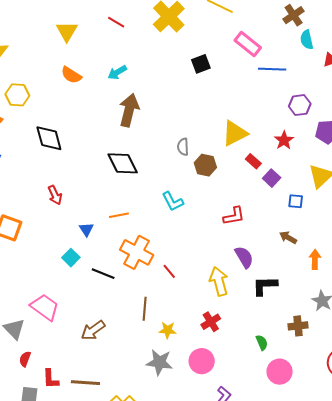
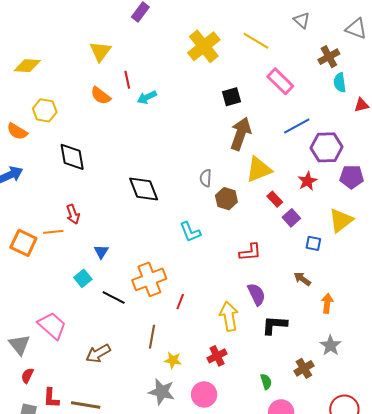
red line: (116, 22) -> (127, 80), moved, turned 42
blue line: (272, 69) -> (297, 126), moved, turned -36
purple hexagon: (300, 105) -> (327, 147), size x1.4
brown arrow: (129, 110) -> (241, 134), moved
orange line: (119, 215) -> (53, 232), moved
orange cross: (137, 252) -> (149, 279), turned 36
red line: (169, 271) -> (180, 302), turned 56
brown cross: (298, 326) -> (304, 368), turned -30

